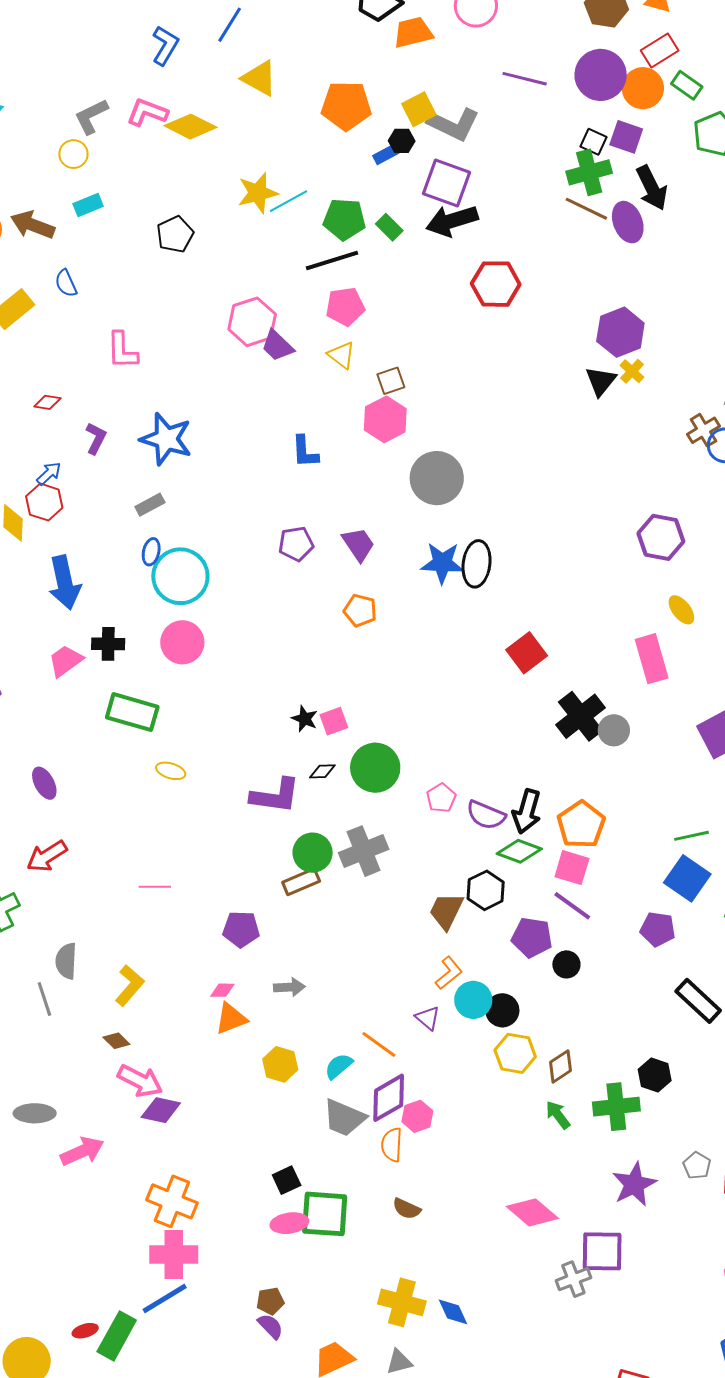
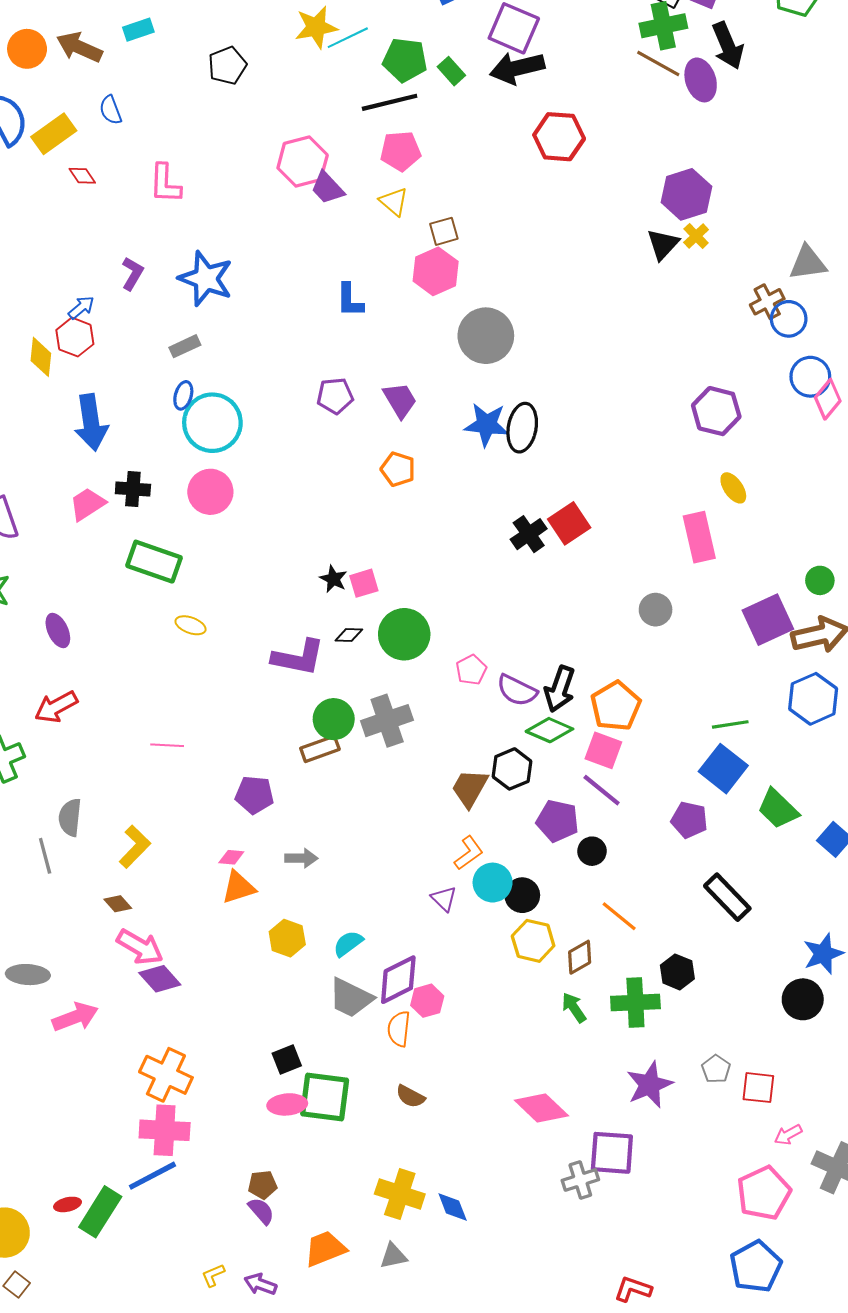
red diamond: (47, 402) -> (82, 176), moved, turned 44
black cross: (580, 716) -> (529, 534), moved, size x0.7
orange line: (379, 1044) -> (619, 916), moved
purple diamond: (161, 1110) -> (160, 979), turned 33

